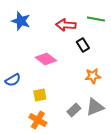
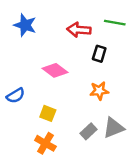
black rectangle: (83, 45) -> (99, 54), turned 48
orange star: (93, 76) -> (99, 91), moved
yellow square: (40, 95) -> (48, 113), turned 32

